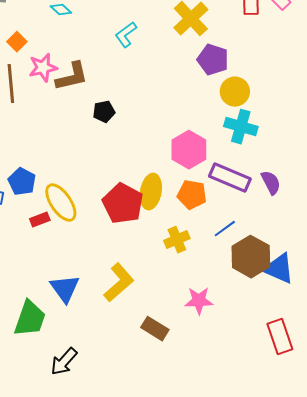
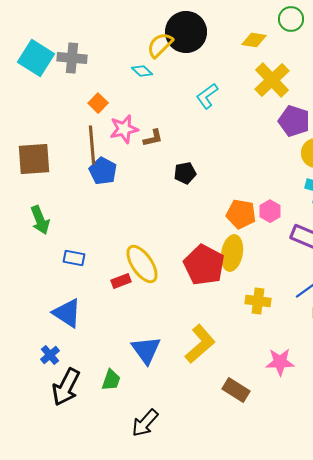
brown L-shape: (72, 77) -> (153, 138), size x0.6
pink hexagon: (189, 150) -> (270, 211), size x0.6
blue pentagon: (22, 182) -> (103, 171), moved
orange pentagon: (192, 195) -> (241, 214), moved
yellow cross: (177, 240) -> (258, 301), turned 30
green trapezoid: (30, 319) -> (111, 380), size x0.6

